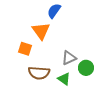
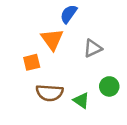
orange square: (25, 49) -> (32, 62), turned -32
gray triangle: (69, 58) -> (93, 48), moved

